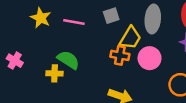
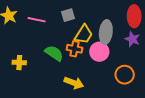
gray ellipse: (153, 19) -> (106, 32), moved
green semicircle: (68, 60) -> (54, 53), moved

